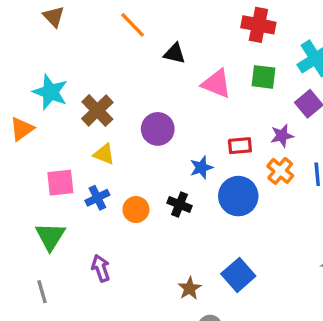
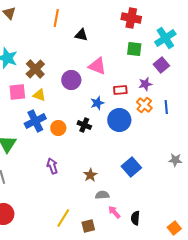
orange line: (133, 25) -> (56, 18), turned 54
pink triangle: (216, 84) -> (97, 66), moved
pink square: (60, 183) -> (17, 92), moved
blue cross: (97, 198) -> (35, 121), size x1.5
purple arrow: (101, 268) -> (52, 166), moved
blue square: (238, 275) -> (131, 167), moved

